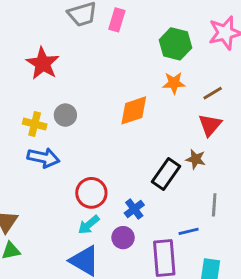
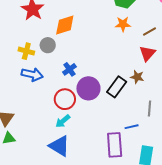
orange diamond: (134, 110) -> (65, 25), moved
blue cross: (134, 209) -> (69, 69), moved
purple circle: (123, 238) -> (88, 88), moved, size x1.5

